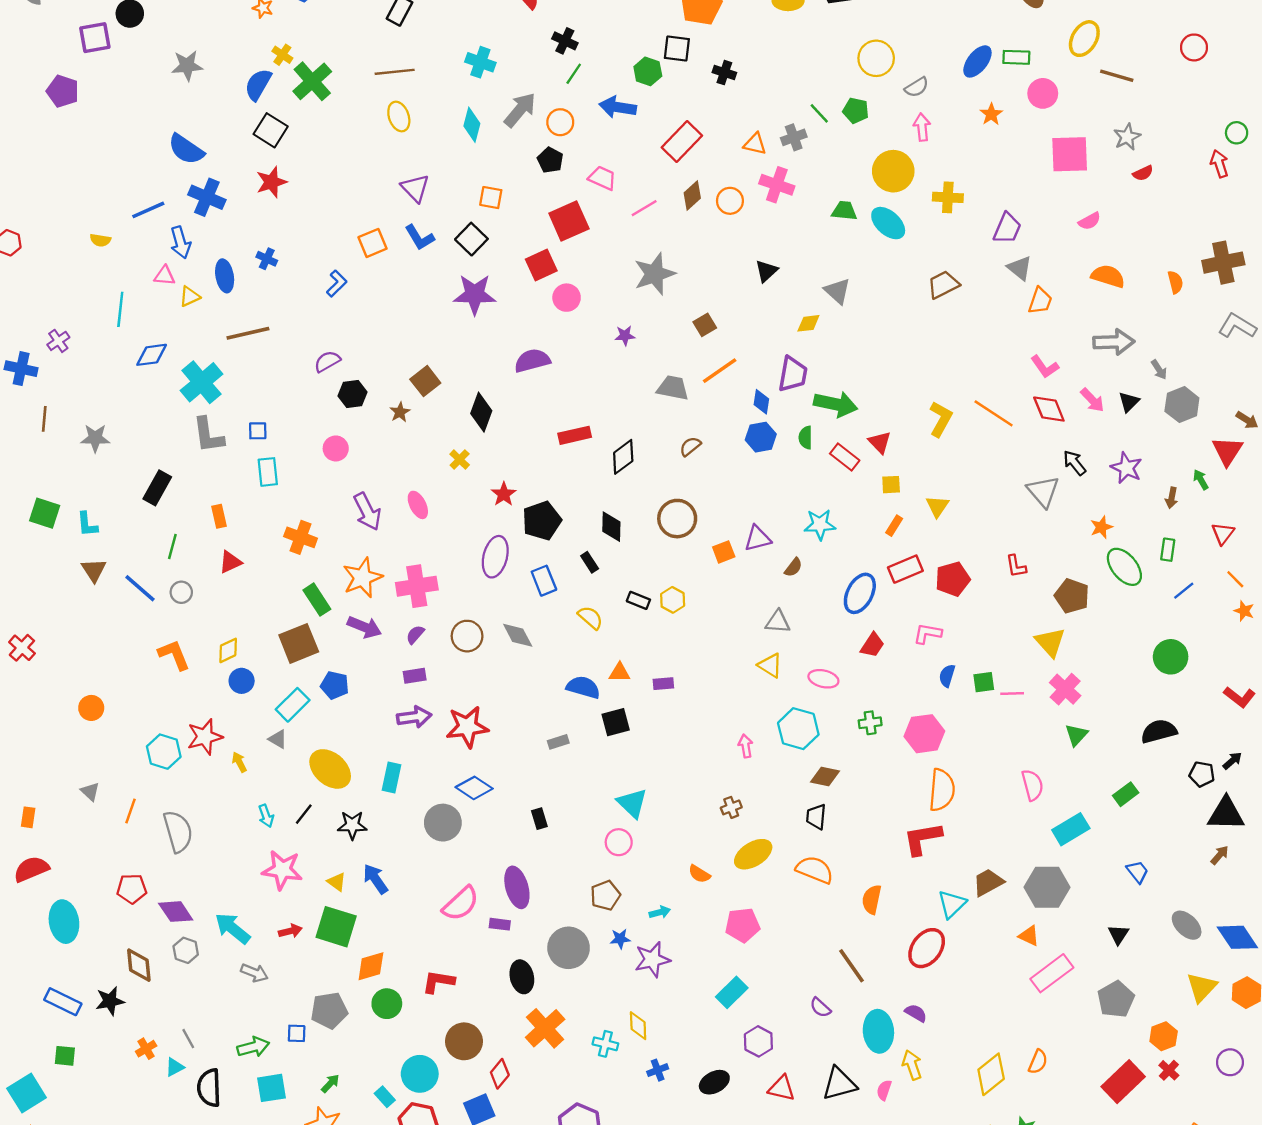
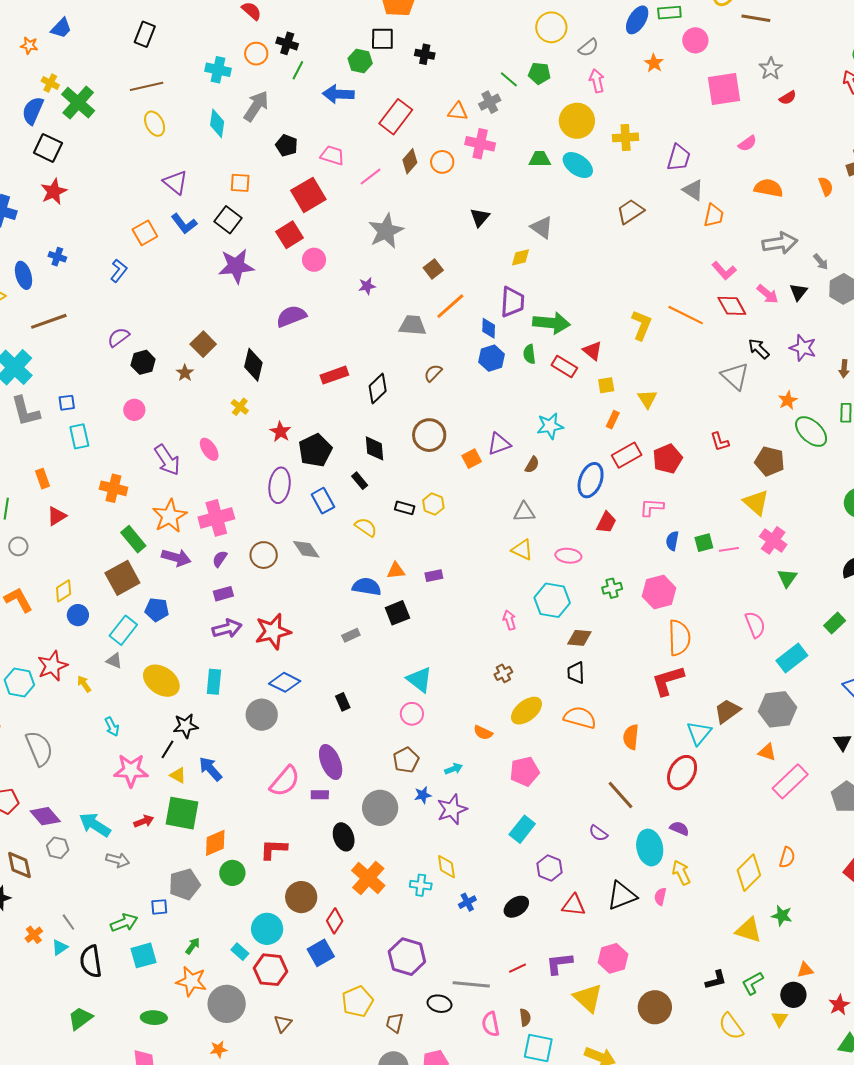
orange circle: (560, 122) -> (256, 54), moved
black line: (304, 814) -> (167, 749), moved

